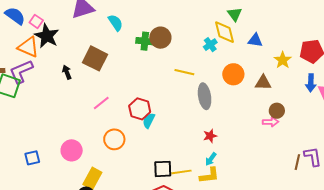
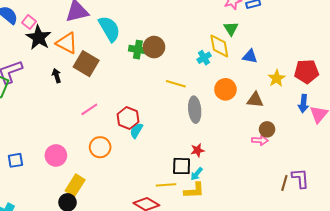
cyan semicircle: (115, 23) -> (109, 29), size x1.5
orange triangle: (28, 47) -> (67, 43), moved
black square: (163, 169) -> (182, 166), moved

